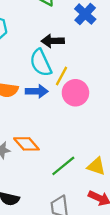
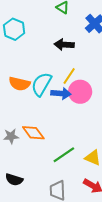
cyan semicircle: (41, 63) -> (42, 84), moved, turned 50
blue arrow: (37, 91) -> (61, 93), moved

